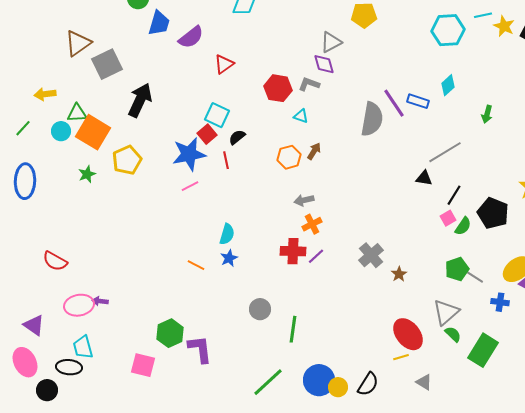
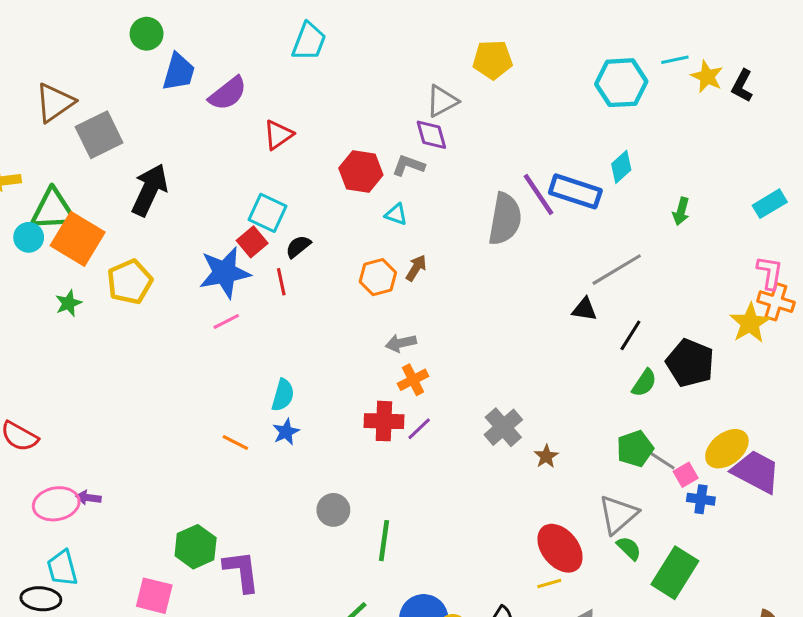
blue rectangle: (418, 101) -> (575, 191), size x1.5
green triangle: (77, 113) -> (53, 210), size x1.5
pink square: (448, 218) -> (686, 475), moved

